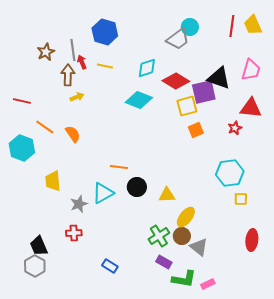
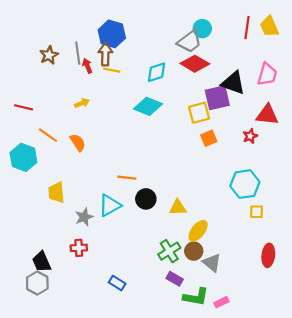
brown arrow: (68, 75) -> (105, 54), moved
red diamond: (176, 81) -> (195, 64), moved

